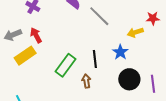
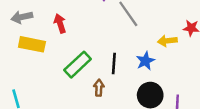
red arrow: (36, 35) -> (60, 23), moved
yellow rectangle: (25, 56) -> (32, 44), turned 35

